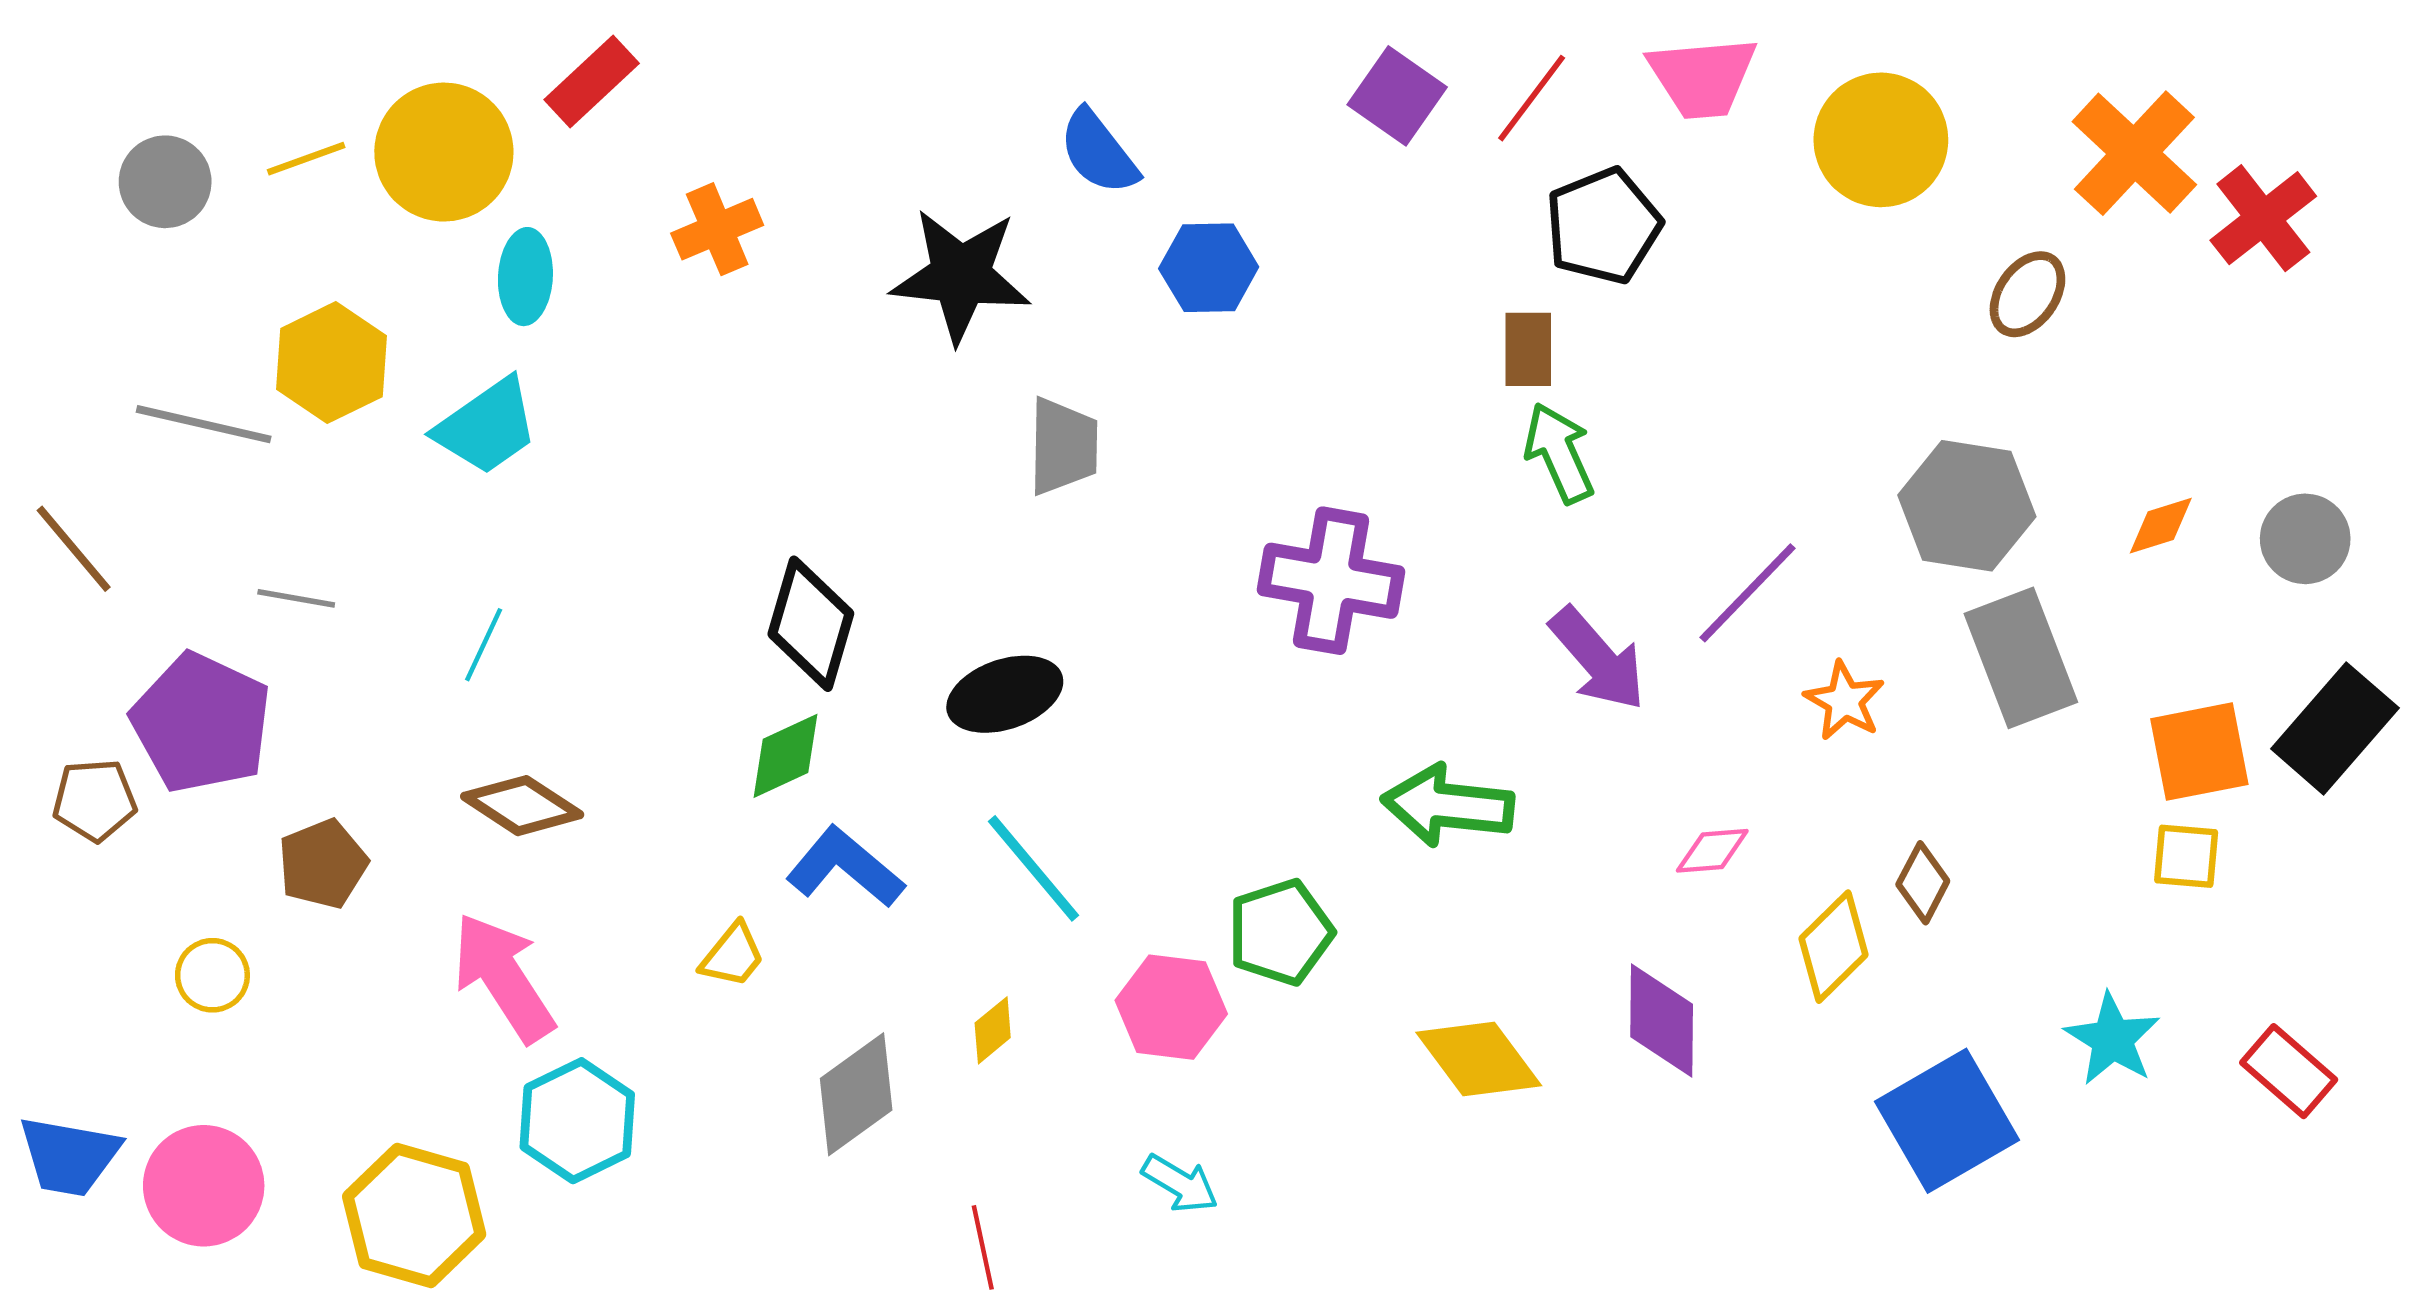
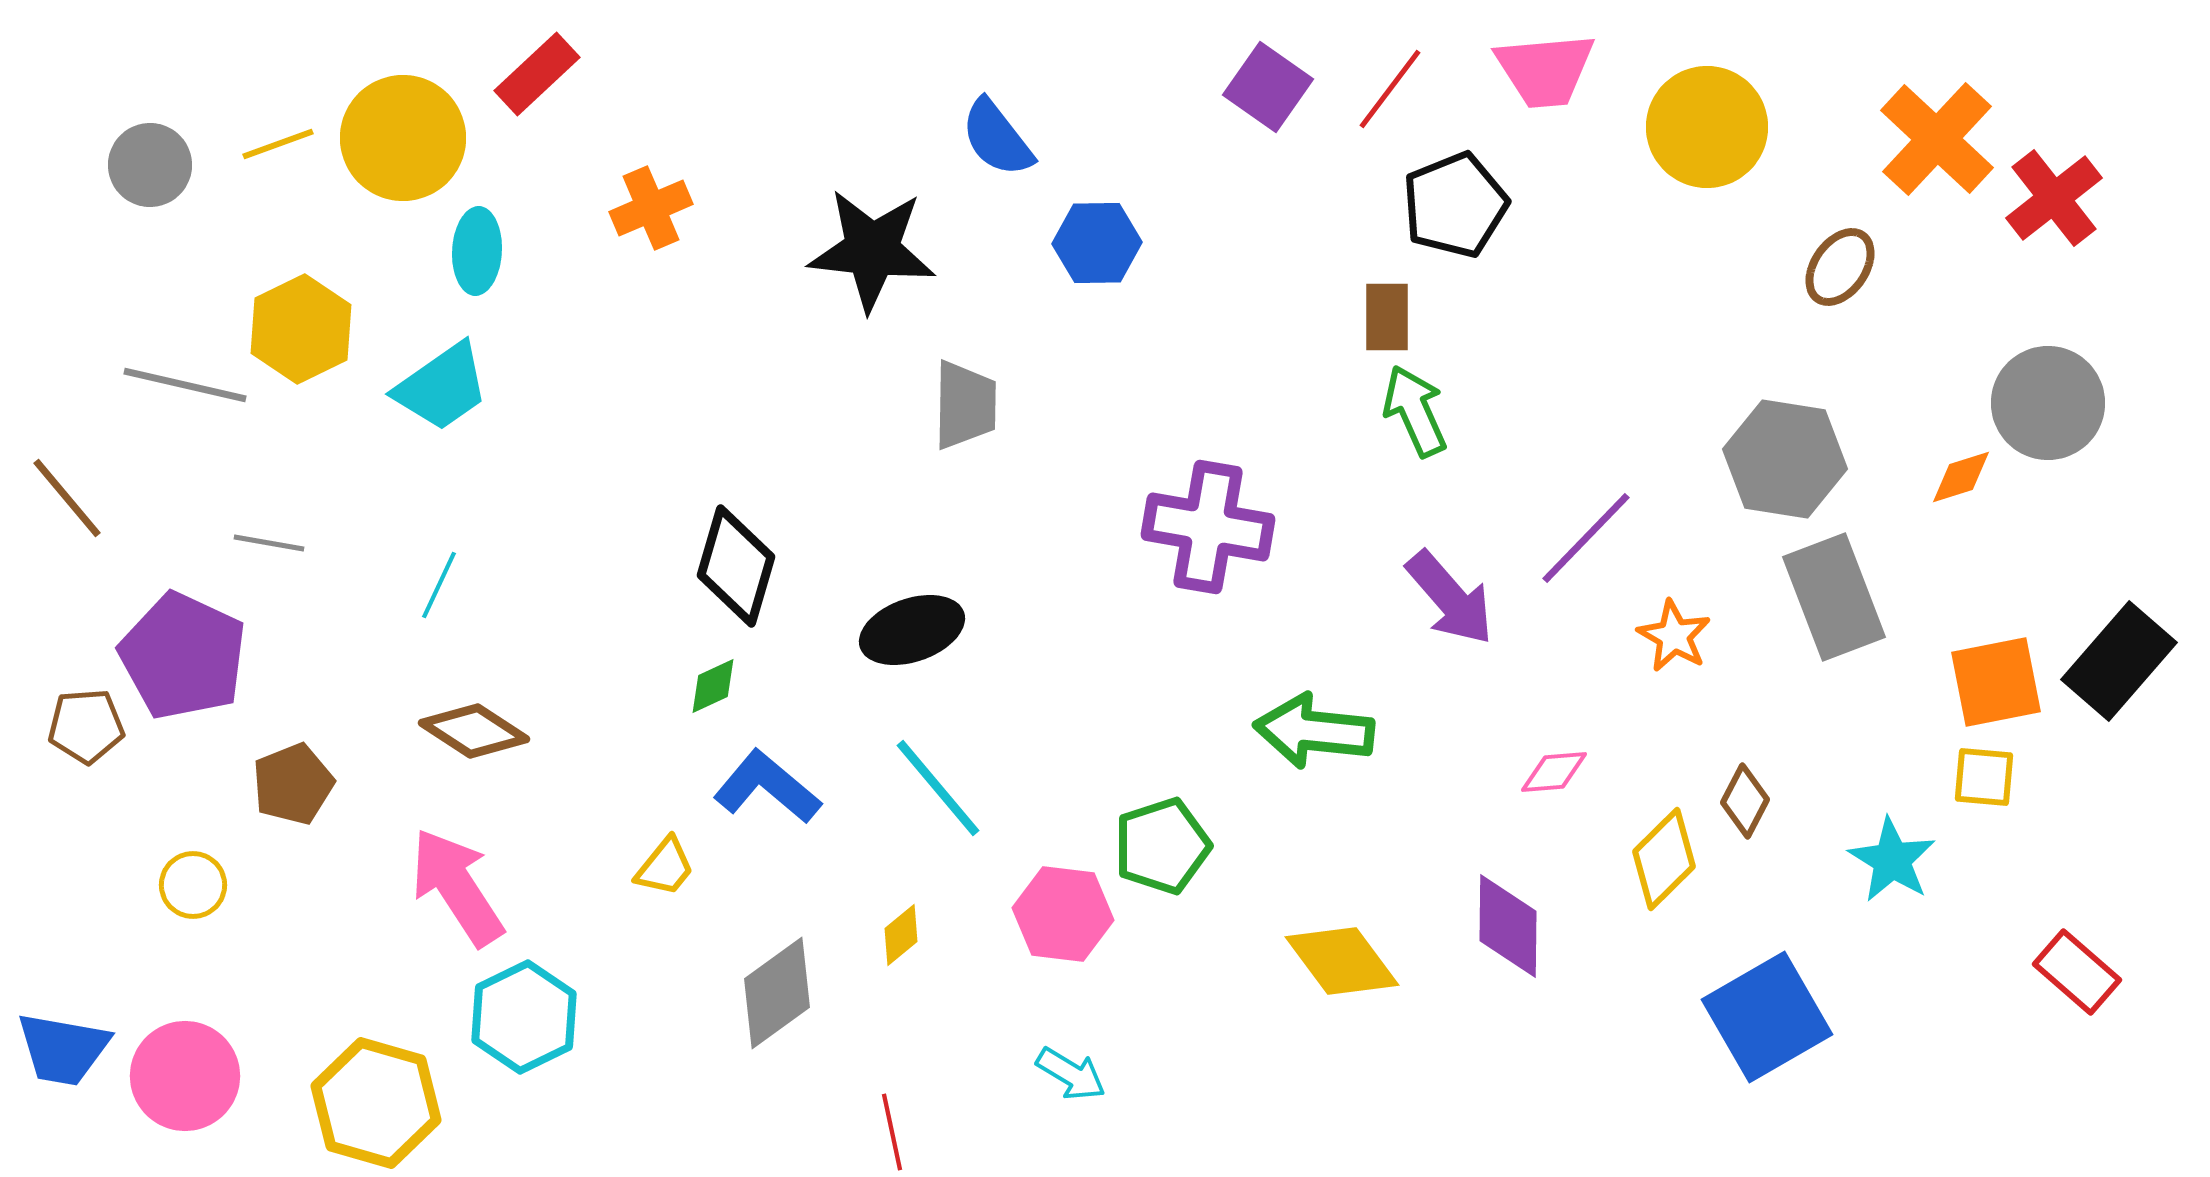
gray circle: (2305, 539) -> (2048, 403), moved, size x1.4
green diamond: (786, 756) -> (713, 686), size x0.7
cyan star: (2112, 1039) -> (1892, 860), moved

